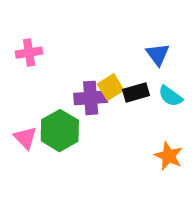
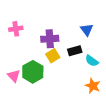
yellow square: (111, 87) -> (53, 56), moved
cyan semicircle: (170, 96) -> (92, 61), moved
purple cross: (91, 98) -> (50, 39), moved

